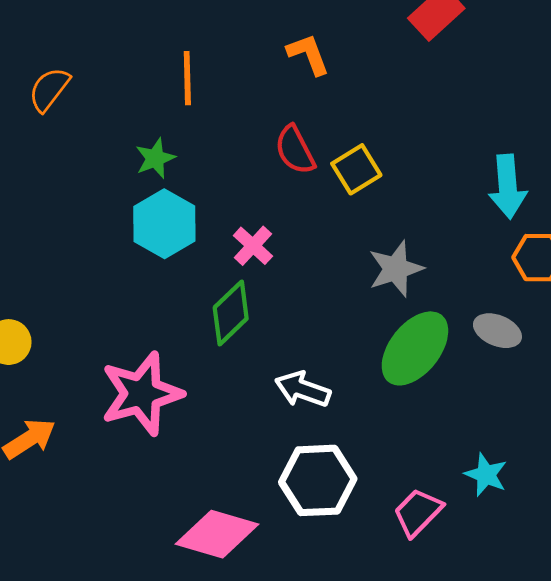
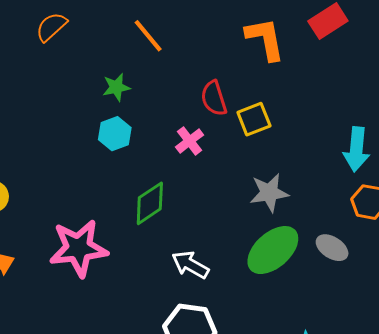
orange L-shape: (308, 54) -> (265, 39), moved, size x1.4
orange line: (187, 78) -> (148, 36), turned -48
cyan hexagon: (164, 224) -> (115, 134), size x0.7
pink cross: (253, 246) -> (190, 141), moved

